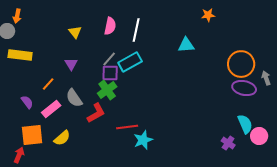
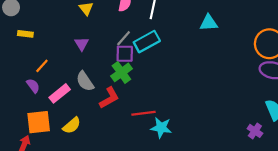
yellow rectangle: (20, 55) -> (25, 34), size x0.6
orange line: (48, 84) -> (42, 66), moved
cyan star: (143, 140) -> (161, 128), turned 30

